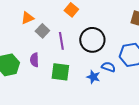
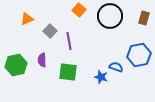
orange triangle: (27, 18) -> (27, 19), moved
black circle: (92, 40) -> (110, 16), moved

